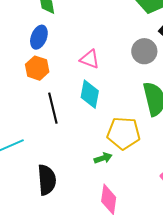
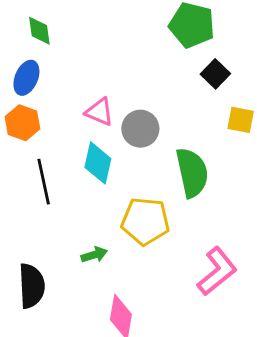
gray circle: (144, 51) -> (140, 129), moved
green arrow: (103, 158) -> (94, 255), moved

